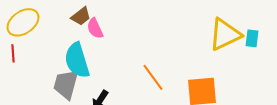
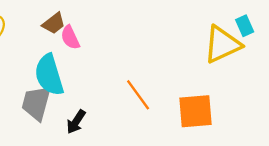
cyan rectangle: (252, 38) -> (245, 26), moved, turned -30

